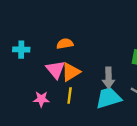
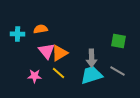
orange semicircle: (65, 44) -> (41, 29), moved
yellow line: (70, 96) -> (59, 73), turned -56

